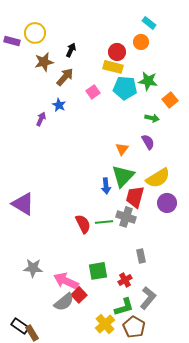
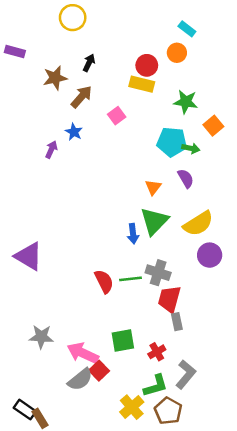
yellow circle: (35, 33) -> (73, 18), moved
cyan pentagon: (125, 88) -> (172, 142), moved
red trapezoid: (135, 197) -> (169, 299), moved

